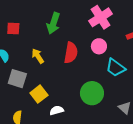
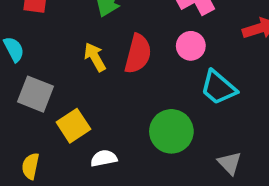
yellow arrow: (38, 56) -> (95, 57), moved

